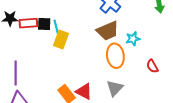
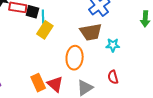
orange ellipse: (115, 56) -> (75, 58), moved
red semicircle: (152, 66) -> (113, 77), moved

